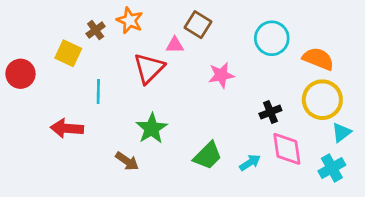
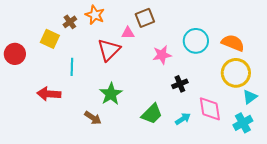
brown square: (198, 25) -> (145, 18), turned 36
cyan circle: (272, 38) -> (196, 41), moved
black cross: (270, 112) -> (180, 84), moved

